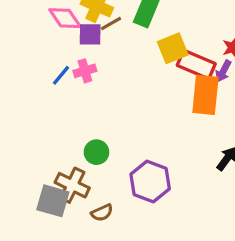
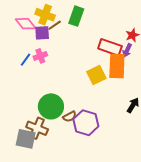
yellow square: (173, 48) -> (96, 75), moved
green circle: (96, 152) -> (51, 106), size x1.6
brown semicircle: (102, 213) -> (69, 117), moved

